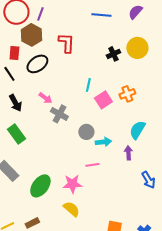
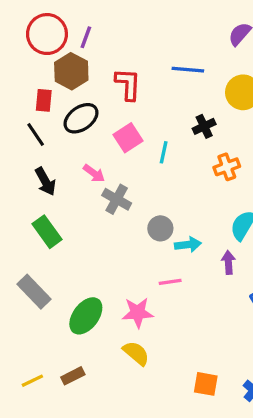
blue line: (101, 15) -> (188, 70), moved
black cross: (113, 54) -> (204, 126), moved
pink square: (103, 100) -> (128, 138), moved

